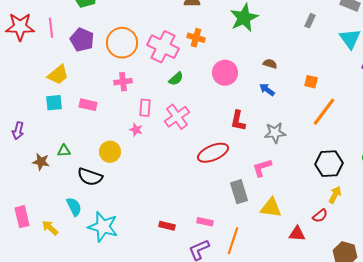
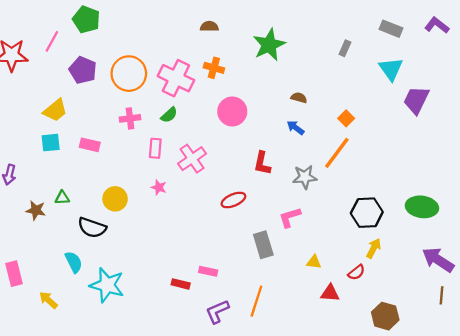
pink line: (51, 28) -> (52, 41), moved, turned 36
pink circle: (225, 73) -> (232, 111), moved
green semicircle: (176, 79) -> (169, 115), moved
orange square: (311, 82) -> (346, 118), turned 32
orange line: (324, 112) -> (337, 153), moved
pink star: (136, 130) -> (159, 187), moved
red ellipse: (213, 153) -> (233, 200), size x0.7
yellow triangle: (271, 208) -> (314, 262), moved, size x0.6
pink rectangle: (205, 222) -> (208, 271), moved
yellow arrow: (50, 228) -> (48, 300), moved

